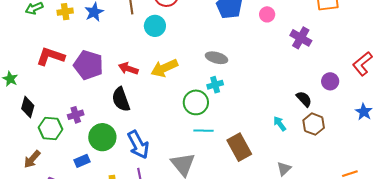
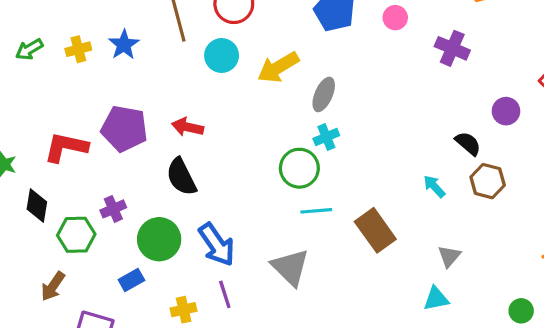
red L-shape: (50, 56) -> (66, 147), moved
gray ellipse: (216, 58) -> (324, 94), turned -75
yellow arrow: (164, 68) -> (278, 67), moved

